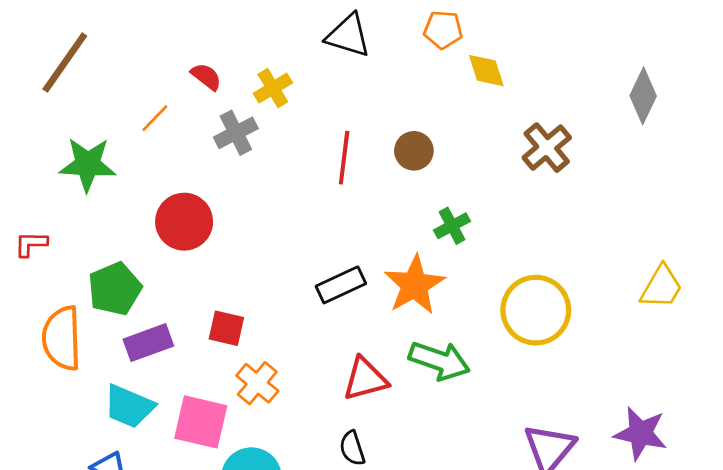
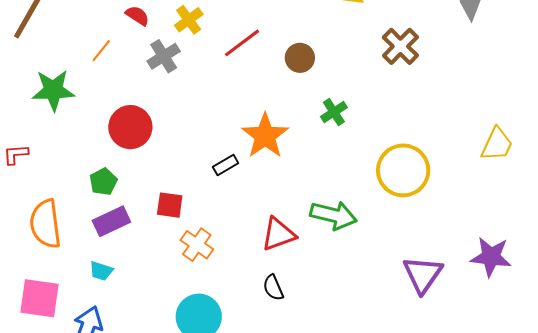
red line: (344, 158) -> (242, 43), moved, turned 51
black rectangle: (341, 285) -> (226, 165), moved, size x0.7
orange star: (414, 285) -> (265, 136), moved
green pentagon: (115, 289) -> (103, 182), moved, size x0.7
cyan trapezoid: (129, 406) -> (101, 271), size x0.6
pink square: (201, 422) -> (40, 298), moved

